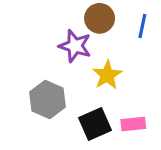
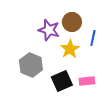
brown circle: (100, 18) -> (72, 22), moved
blue line: (142, 26) -> (93, 38), moved

